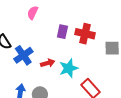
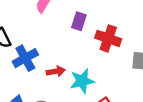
purple rectangle: (62, 32) -> (79, 21), moved

